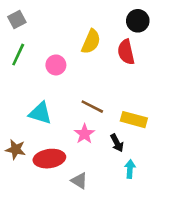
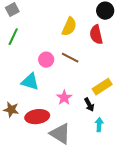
pink circle: (56, 65) -> (46, 60), moved
brown line: (92, 107) -> (70, 58), moved
yellow rectangle: (134, 120) -> (102, 87), turned -48
gray triangle: (79, 181) -> (60, 134), size x1.6

